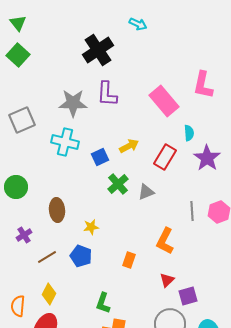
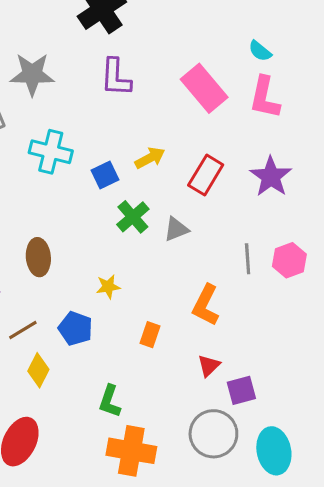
pink L-shape: (203, 85) -> (265, 98), moved
gray star: (73, 103) -> (32, 74), moved
cyan semicircle: (189, 133) -> (260, 51), moved, turned 133
yellow star: (91, 227) -> (108, 287), moved
yellow diamond: (49, 294) -> (38, 370), moved

